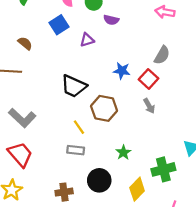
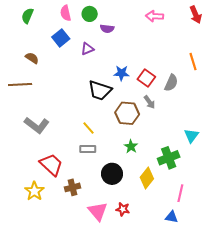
gray semicircle: (162, 55) -> (171, 83), moved
black trapezoid: (74, 86) -> (100, 90), moved
brown hexagon: (104, 108) -> (127, 113), moved
red trapezoid: (20, 154) -> (51, 165), moved
brown cross: (64, 192) -> (73, 187), moved

